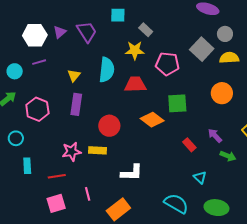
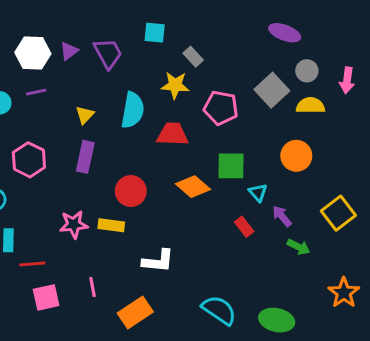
red line: (57, 176) -> (32, 264), moved
cyan triangle: (200, 177) -> (258, 192), moved

